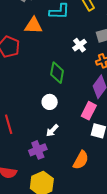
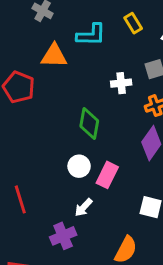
white cross: (79, 45) -> (121, 83), turned 32
pink rectangle: (89, 111) -> (107, 175), moved

